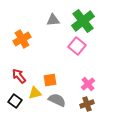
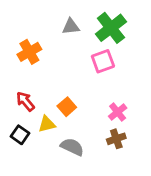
pink square: (77, 46) -> (103, 61), turned 30
orange square: (50, 80) -> (67, 107), turned -32
gray semicircle: (57, 100) -> (72, 147), moved

